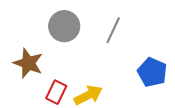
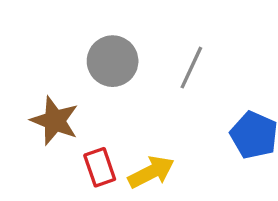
red rectangle: (56, 92) -> (100, 167), turned -45

